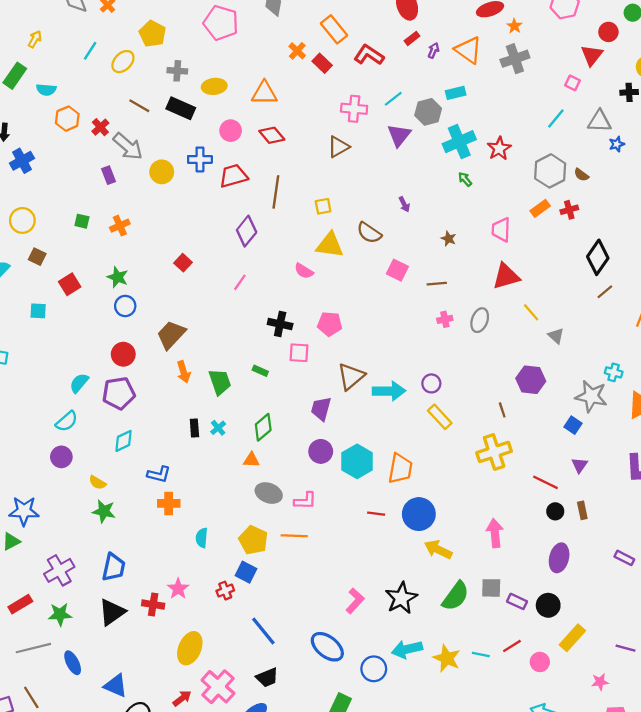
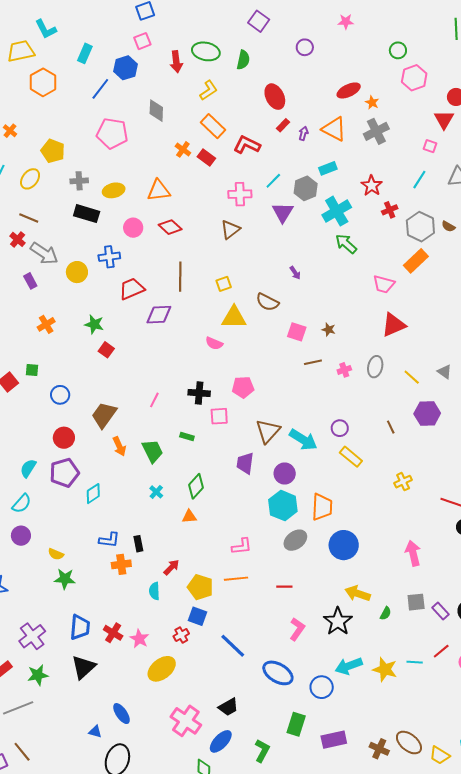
brown line: (139, 106) -> (29, 218), moved
red star: (499, 148) -> (372, 186), moved
red trapezoid: (233, 176) -> (132, 289), moved
green arrow: (465, 179) -> (346, 244), size x1.6
orange rectangle: (540, 208) -> (416, 261), size x1.4
red cross: (569, 210) -> (390, 210), moved
green square: (82, 221) -> (32, 370), moved
pink trapezoid: (501, 230) -> (384, 284), turned -70
purple diamond: (247, 231) -> (159, 315), turned 56
brown star: (449, 239) -> (329, 330), moved
green star: (118, 277) -> (94, 324), moved
pink line: (240, 282) -> (154, 400), moved
brown line: (437, 284) -> (313, 362), moved
yellow line: (531, 312) -> (412, 377), moved
cyan arrow: (389, 391) -> (303, 440), turned 40
brown line: (502, 410) -> (391, 427), moved
black rectangle: (194, 428) -> (138, 544), moved
cyan diamond: (124, 441) -> (93, 494), moved
purple circle: (321, 451) -> (285, 474), moved
yellow cross: (494, 452) -> (403, 482), size x0.6
gray ellipse: (269, 493) -> (295, 540), moved, turned -50
red line: (376, 514) -> (284, 587), moved
yellow arrow: (438, 550) -> (358, 594), moved
green semicircle: (456, 596) -> (386, 613), size x0.5
purple rectangle: (517, 601) -> (440, 611), turned 30
red cross: (153, 604) -> (113, 633), moved, turned 30
blue line: (263, 631) -> (233, 646), moved
yellow ellipse: (190, 648) -> (162, 669), moved, turned 36
blue ellipse: (73, 663) -> (122, 714), moved
blue triangle: (116, 686) -> (95, 732), size x0.6
red arrow: (182, 698) -> (171, 567), moved

